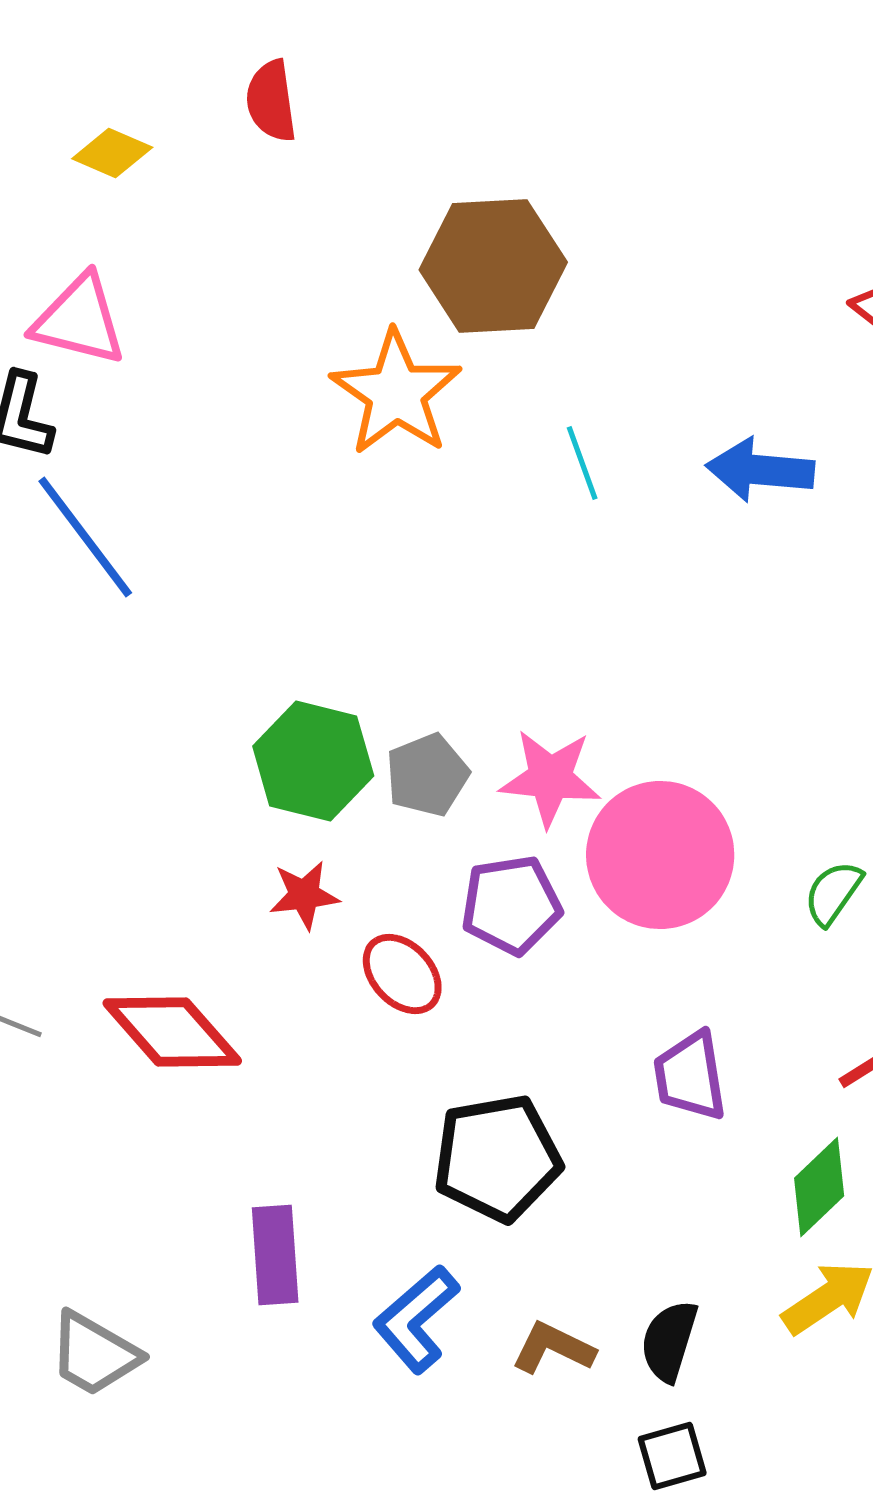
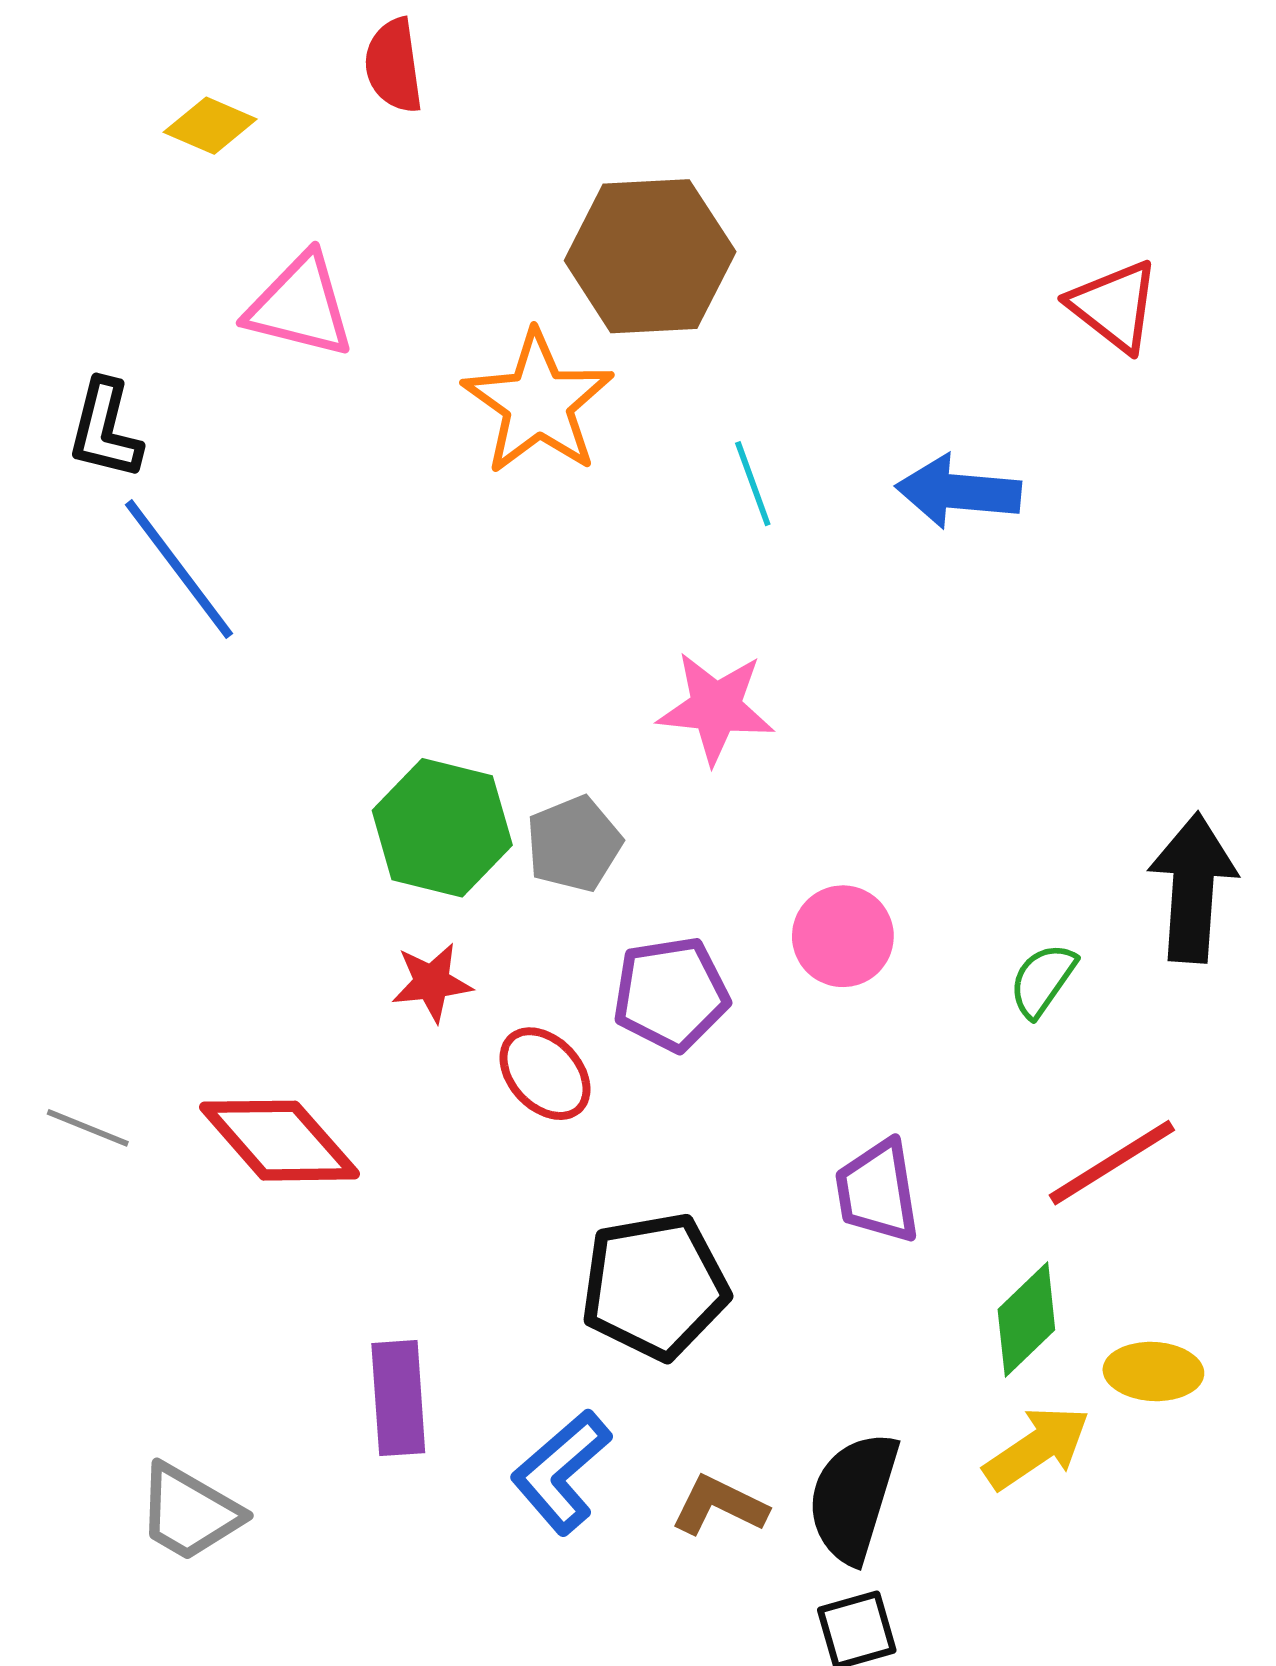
pink triangle: (79, 320) -> (300, 306), moved
pink star: (550, 778) -> (716, 708), moved
pink circle: (660, 855) -> (843, 936), size x0.6
black semicircle: (669, 1341) -> (853, 1497), size x1.4

